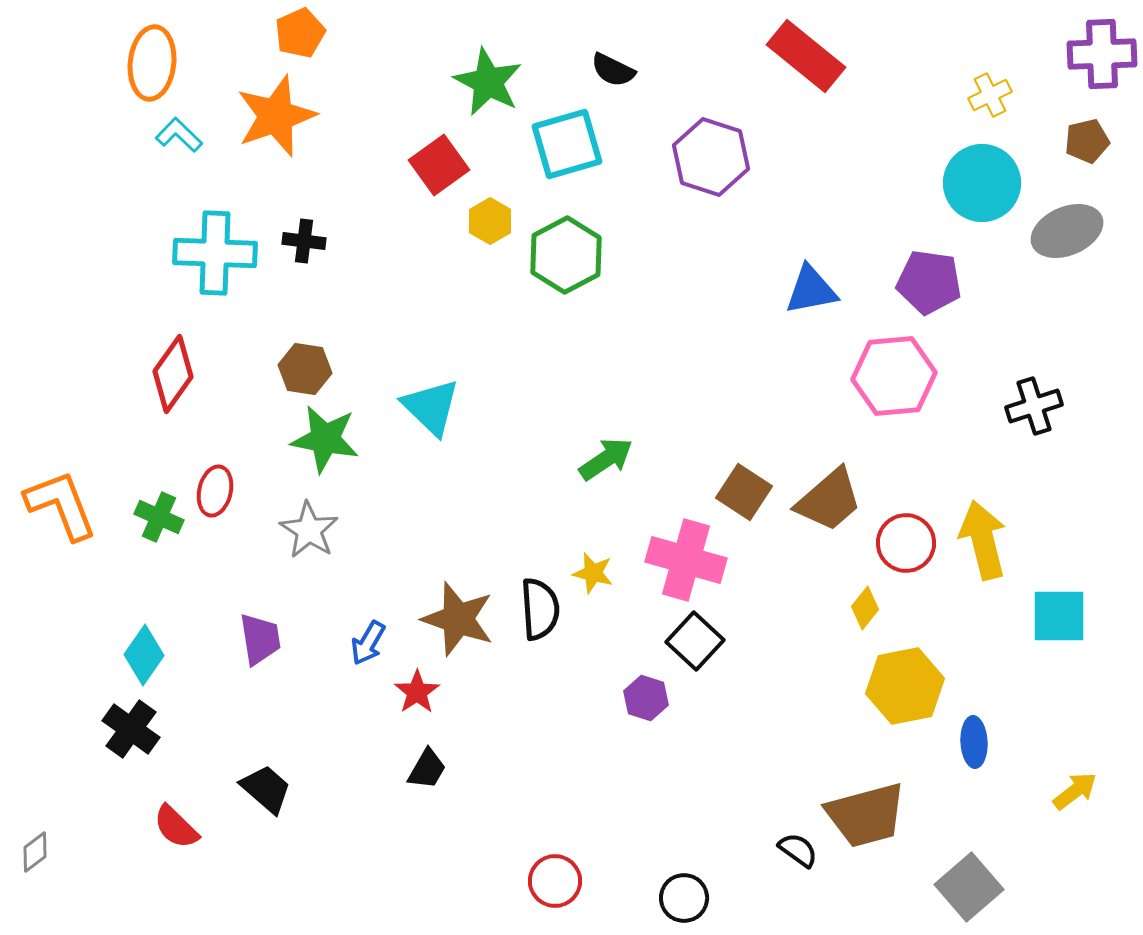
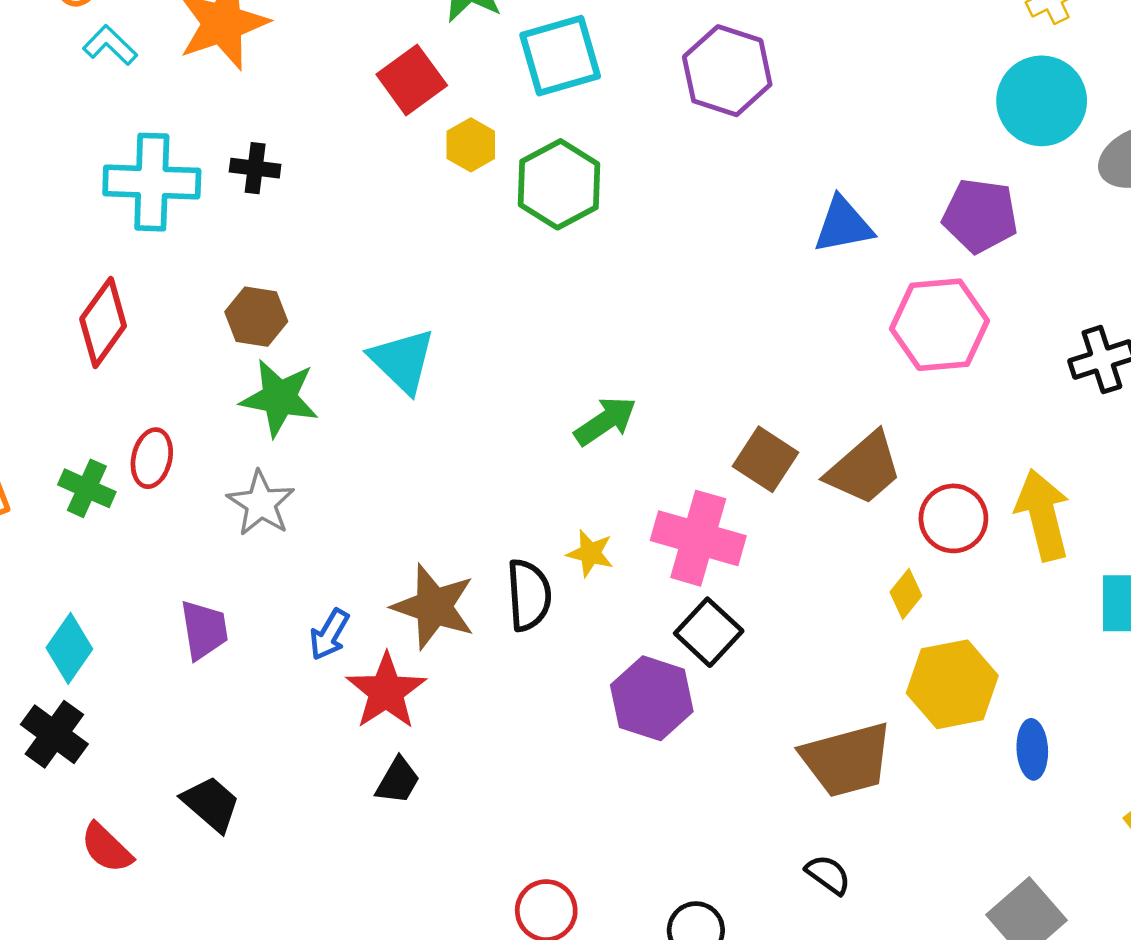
red star: (417, 692) -> (386, 691), size x1.5
purple hexagon: (646, 698) -> (652, 698), size x1.6
brown trapezoid: (866, 815) -> (847, 760), moved

